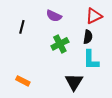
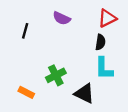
green cross: (60, 44) -> (56, 75), moved
black triangle: (74, 82) -> (84, 94), turned -36

